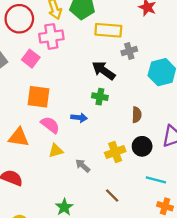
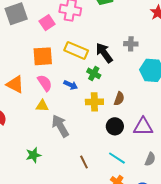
yellow rectangle: (108, 30) -> (76, 50), moved
orange square: (38, 97) -> (43, 56), turned -30
yellow cross: (115, 152) -> (94, 102), moved
gray arrow: (83, 166) -> (60, 126), size x1.6
brown line: (112, 196) -> (84, 162), moved

